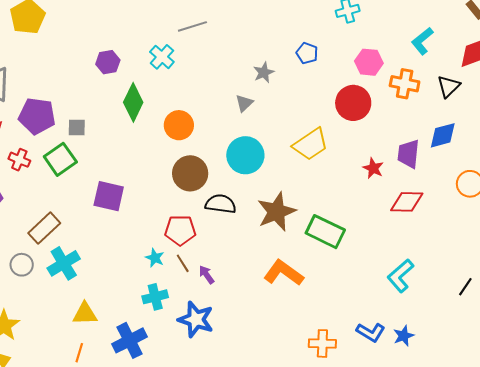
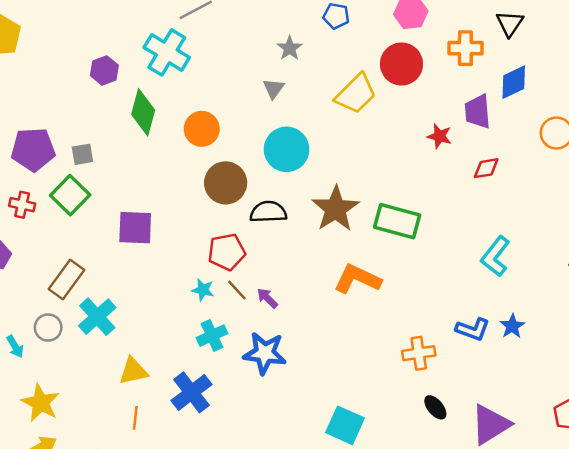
cyan cross: (162, 57) -> (167, 52), size x1.5
orange cross: (405, 84) -> (465, 48), moved
yellow trapezoid: (311, 144) -> (356, 94), moved
red diamond: (407, 202) -> (486, 168), size x0.7

